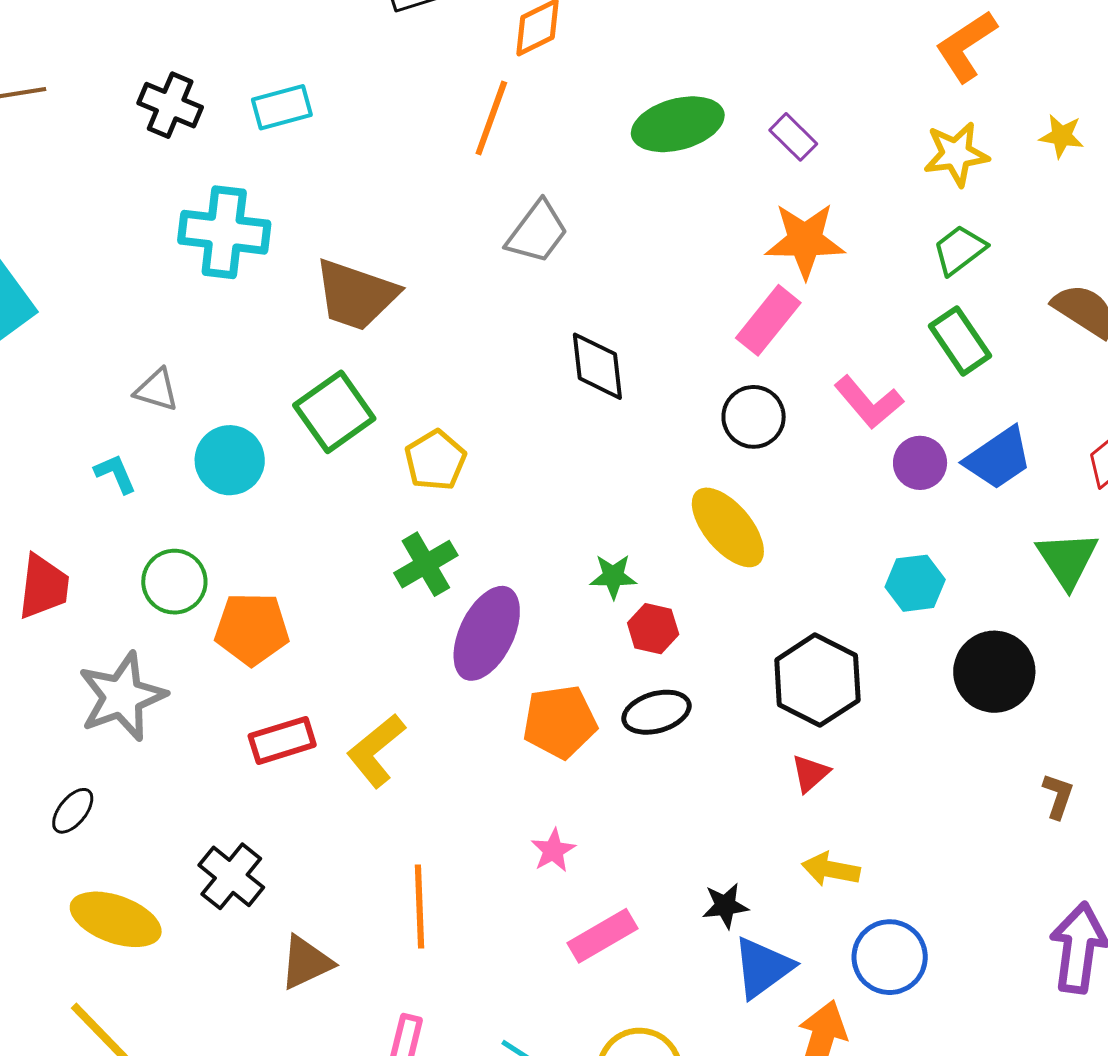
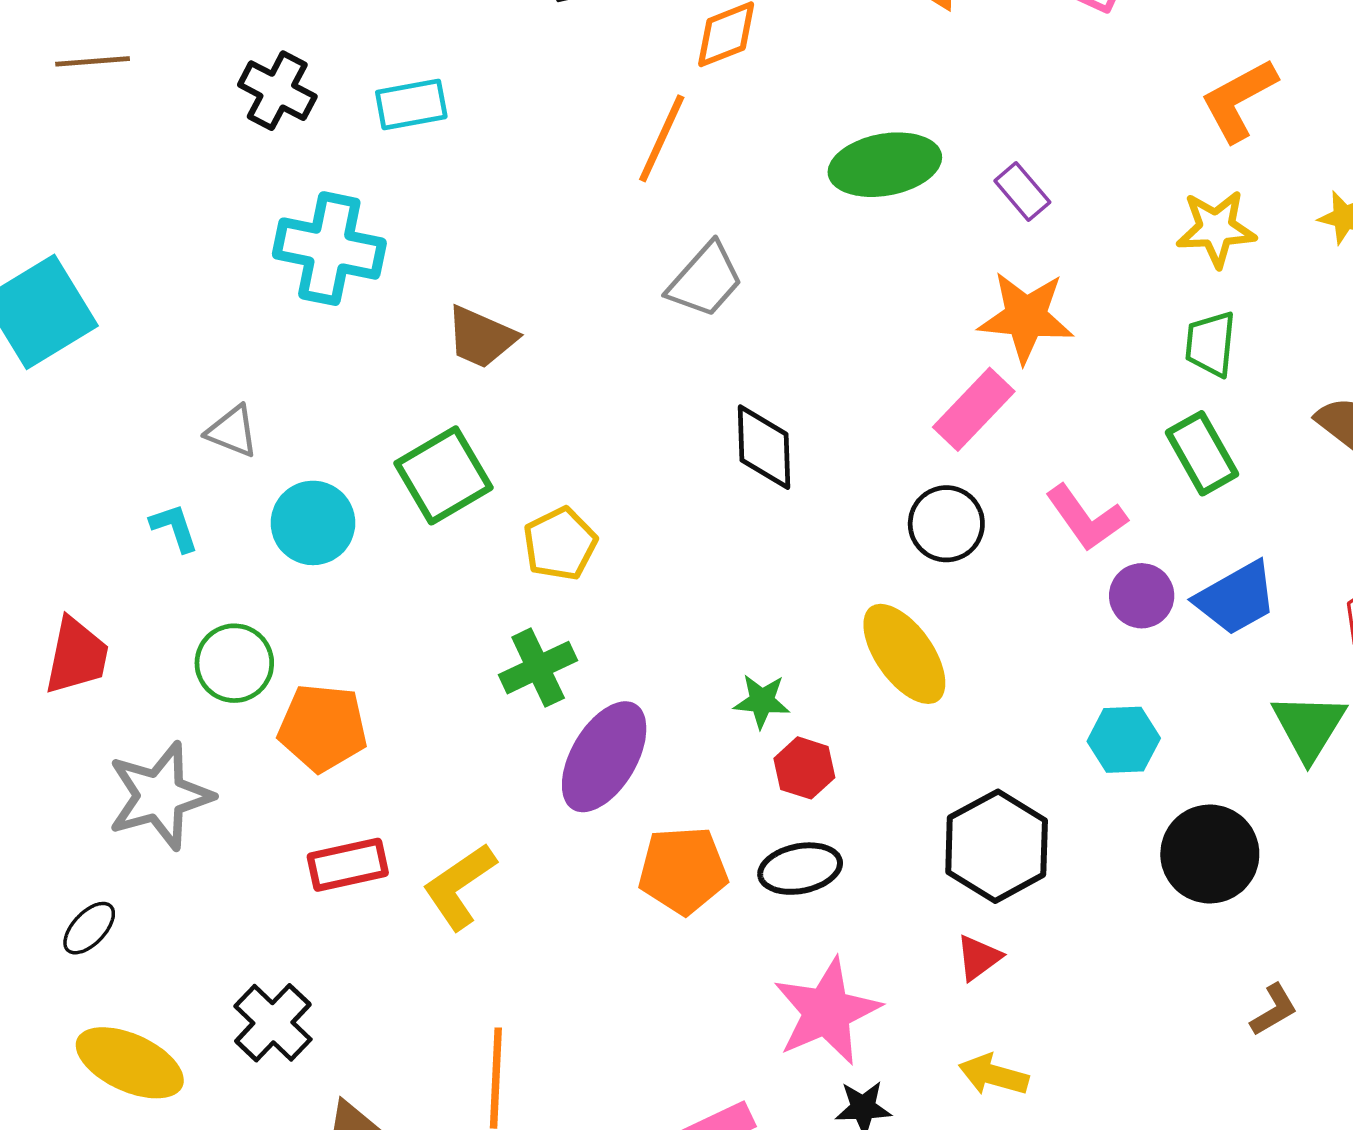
green trapezoid: (959, 250) -> (1210, 344), turned -52
brown trapezoid: (356, 295) -> (481, 337), size x0.7
brown L-shape: (1058, 796) -> (1274, 1010), turned 36
pink star: (553, 850) -> (827, 1012), moved, size x2.0

